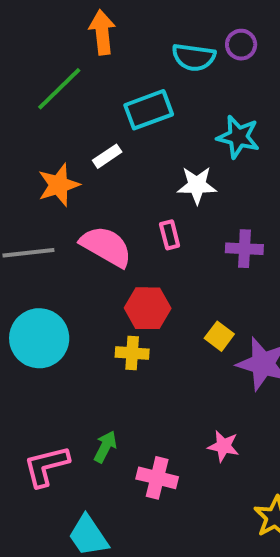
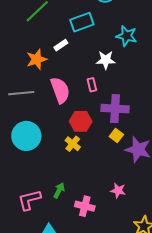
pink semicircle: (106, 246) -> (60, 90), turned 40
purple cross: (244, 249) -> (115, 109), moved, size x1.5
yellow cross: (132, 353) -> (73, 144), turned 35

